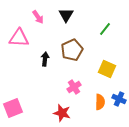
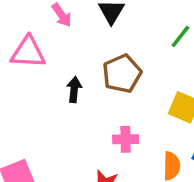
pink cross: (74, 87) -> (126, 139), turned 32

